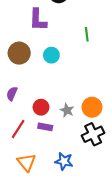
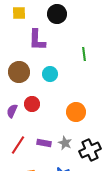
red circle: (41, 107) -> (32, 104), moved
orange circle: (92, 107) -> (76, 112), moved
gray star: (67, 110) -> (65, 143), moved

